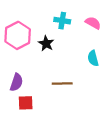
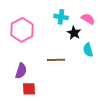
black star: (46, 43) -> (74, 33), moved
brown line: (62, 83) -> (56, 60), moved

